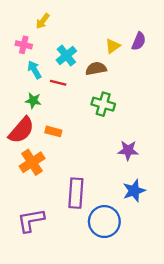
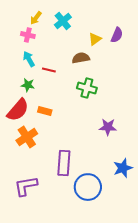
pink cross: (24, 45) -> (28, 35), moved
cyan cross: (66, 56) -> (63, 21), moved
blue star: (134, 191) -> (123, 168), moved

